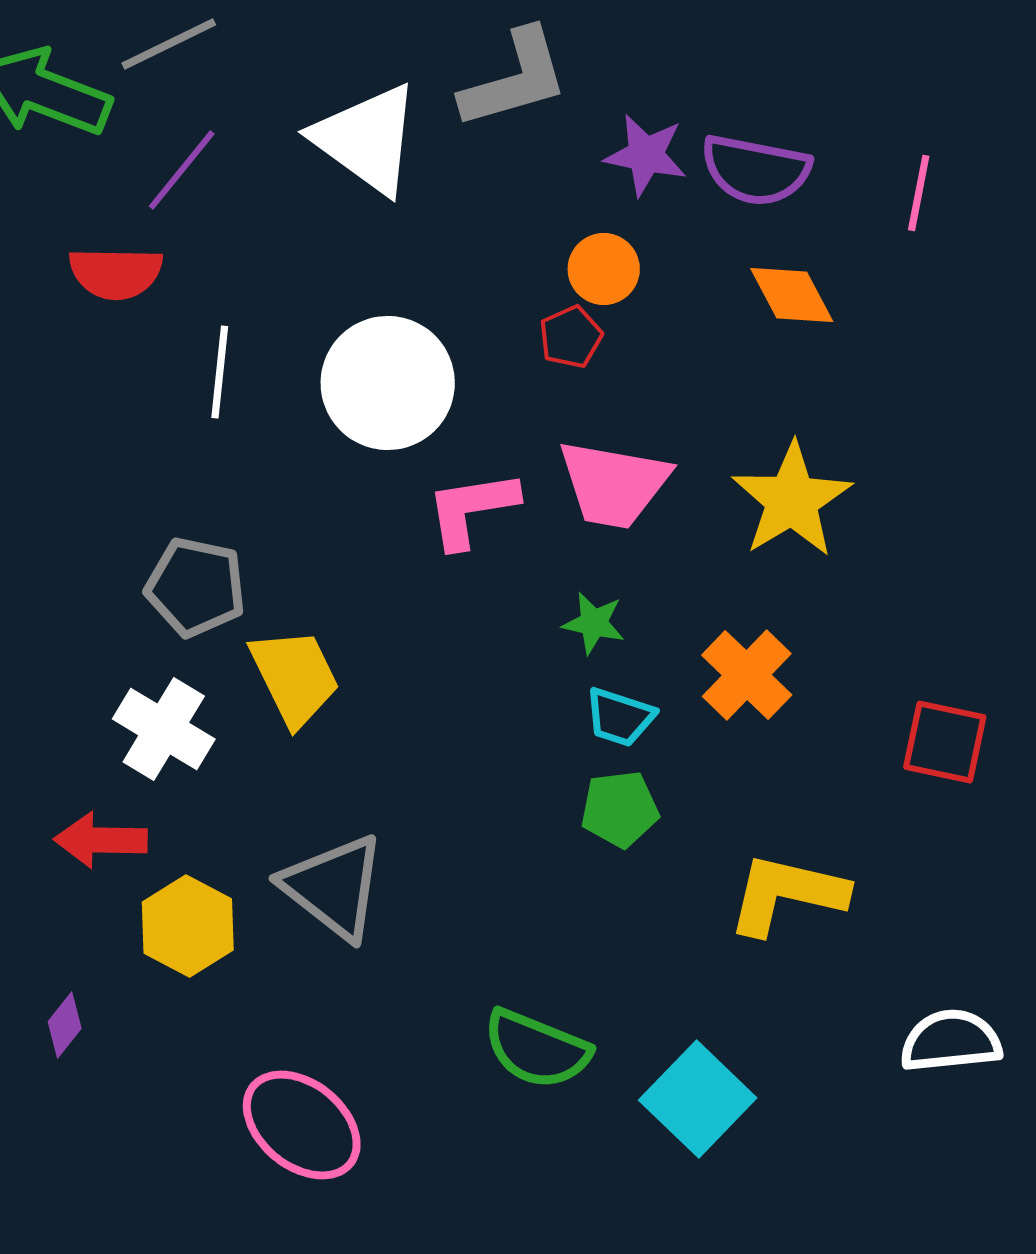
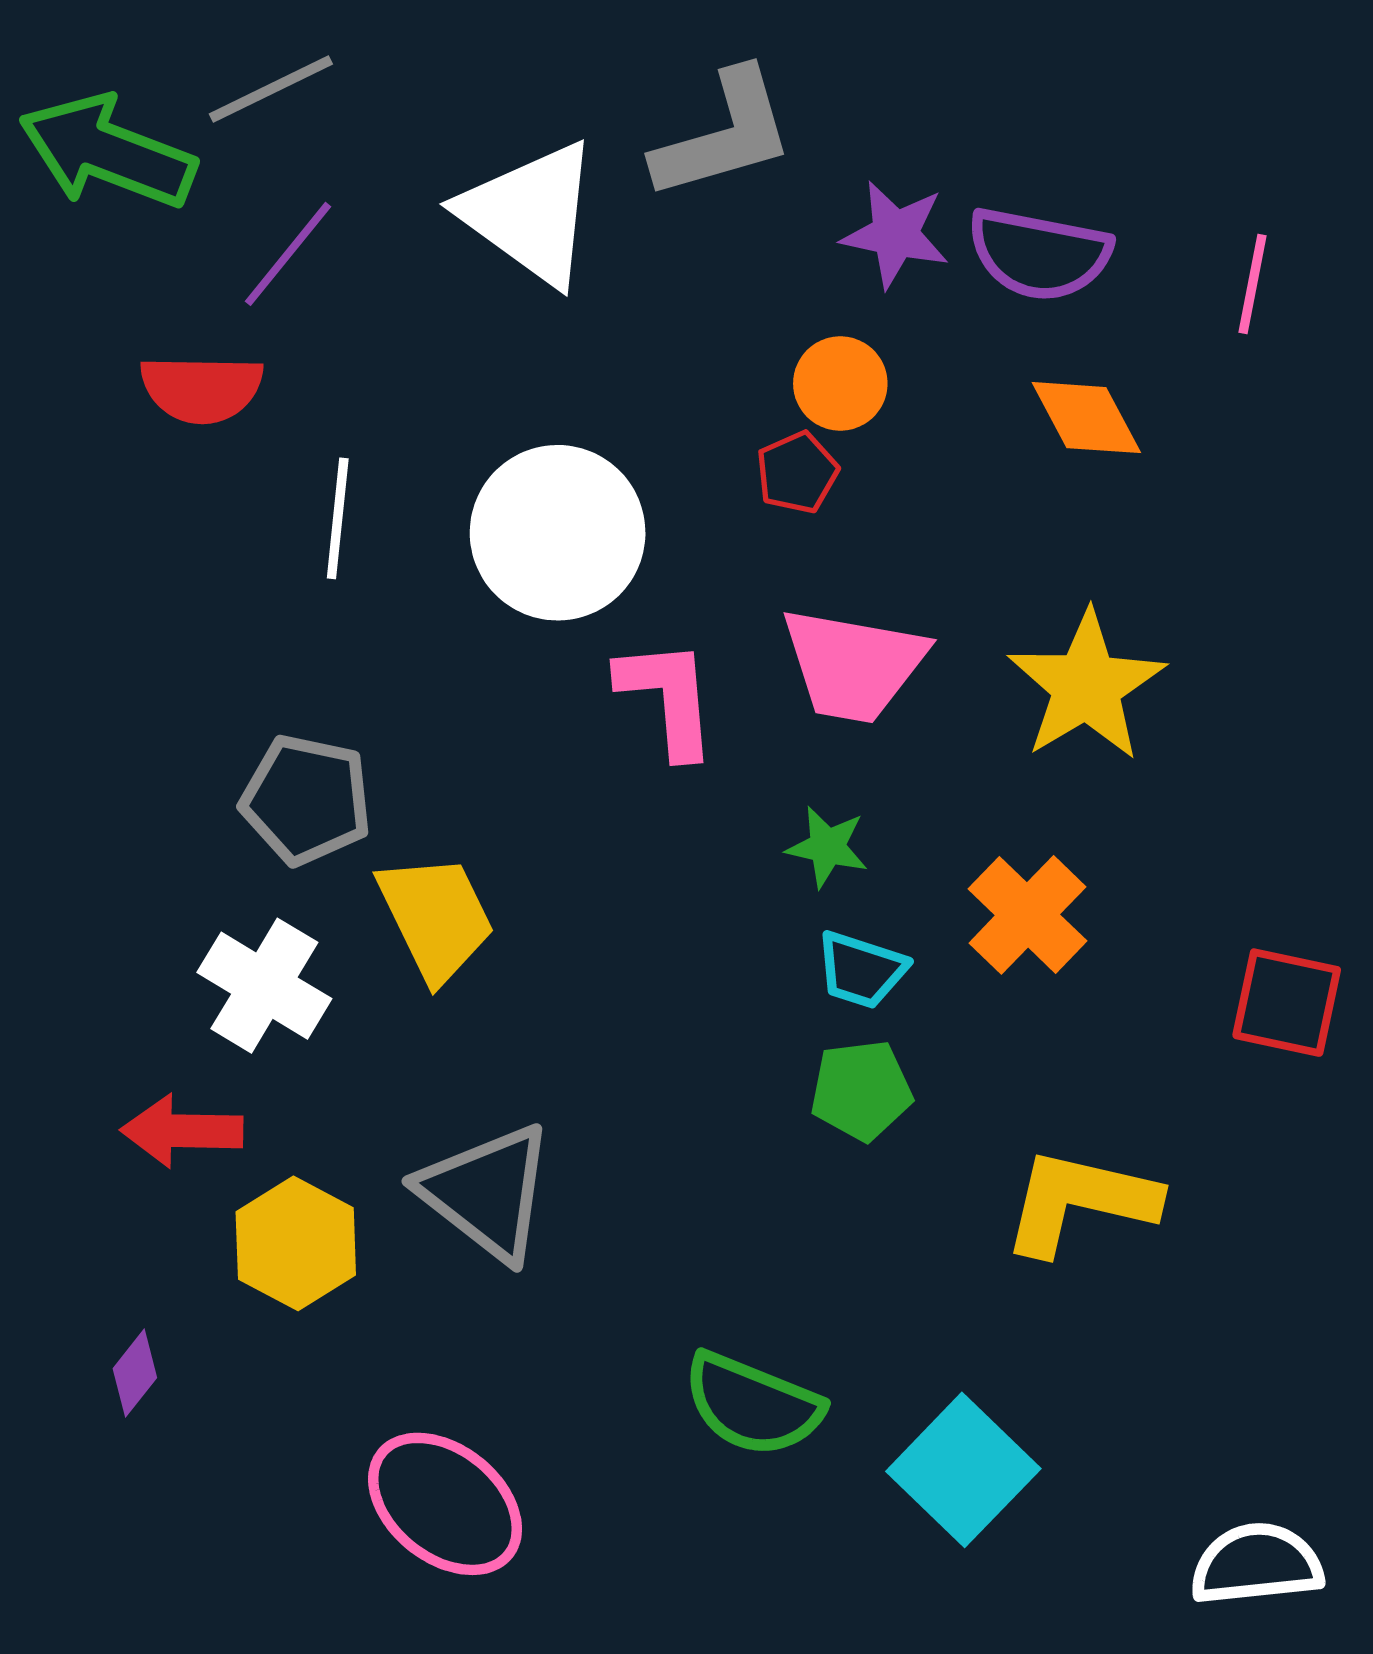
pink L-shape: (472, 509) -> (668, 698), turned 94
white semicircle: (951, 1041) -> (1257, 1564), moved

